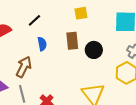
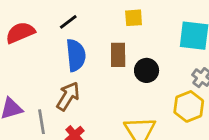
blue semicircle: (42, 44) -> (76, 55), size x1.6
brown arrow: (24, 67) -> (68, 96), moved

